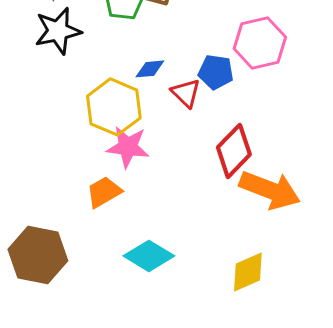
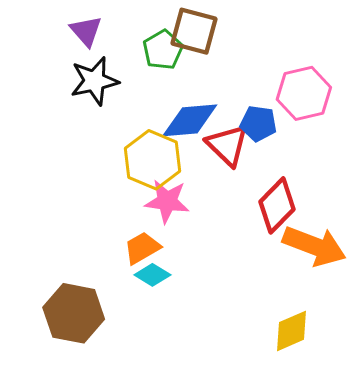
blue diamond: (150, 69) -> (190, 120), size x1.8
red triangle: (186, 93) -> (227, 145), size x1.4
cyan diamond: (149, 256) -> (152, 275), moved, size x0.7

